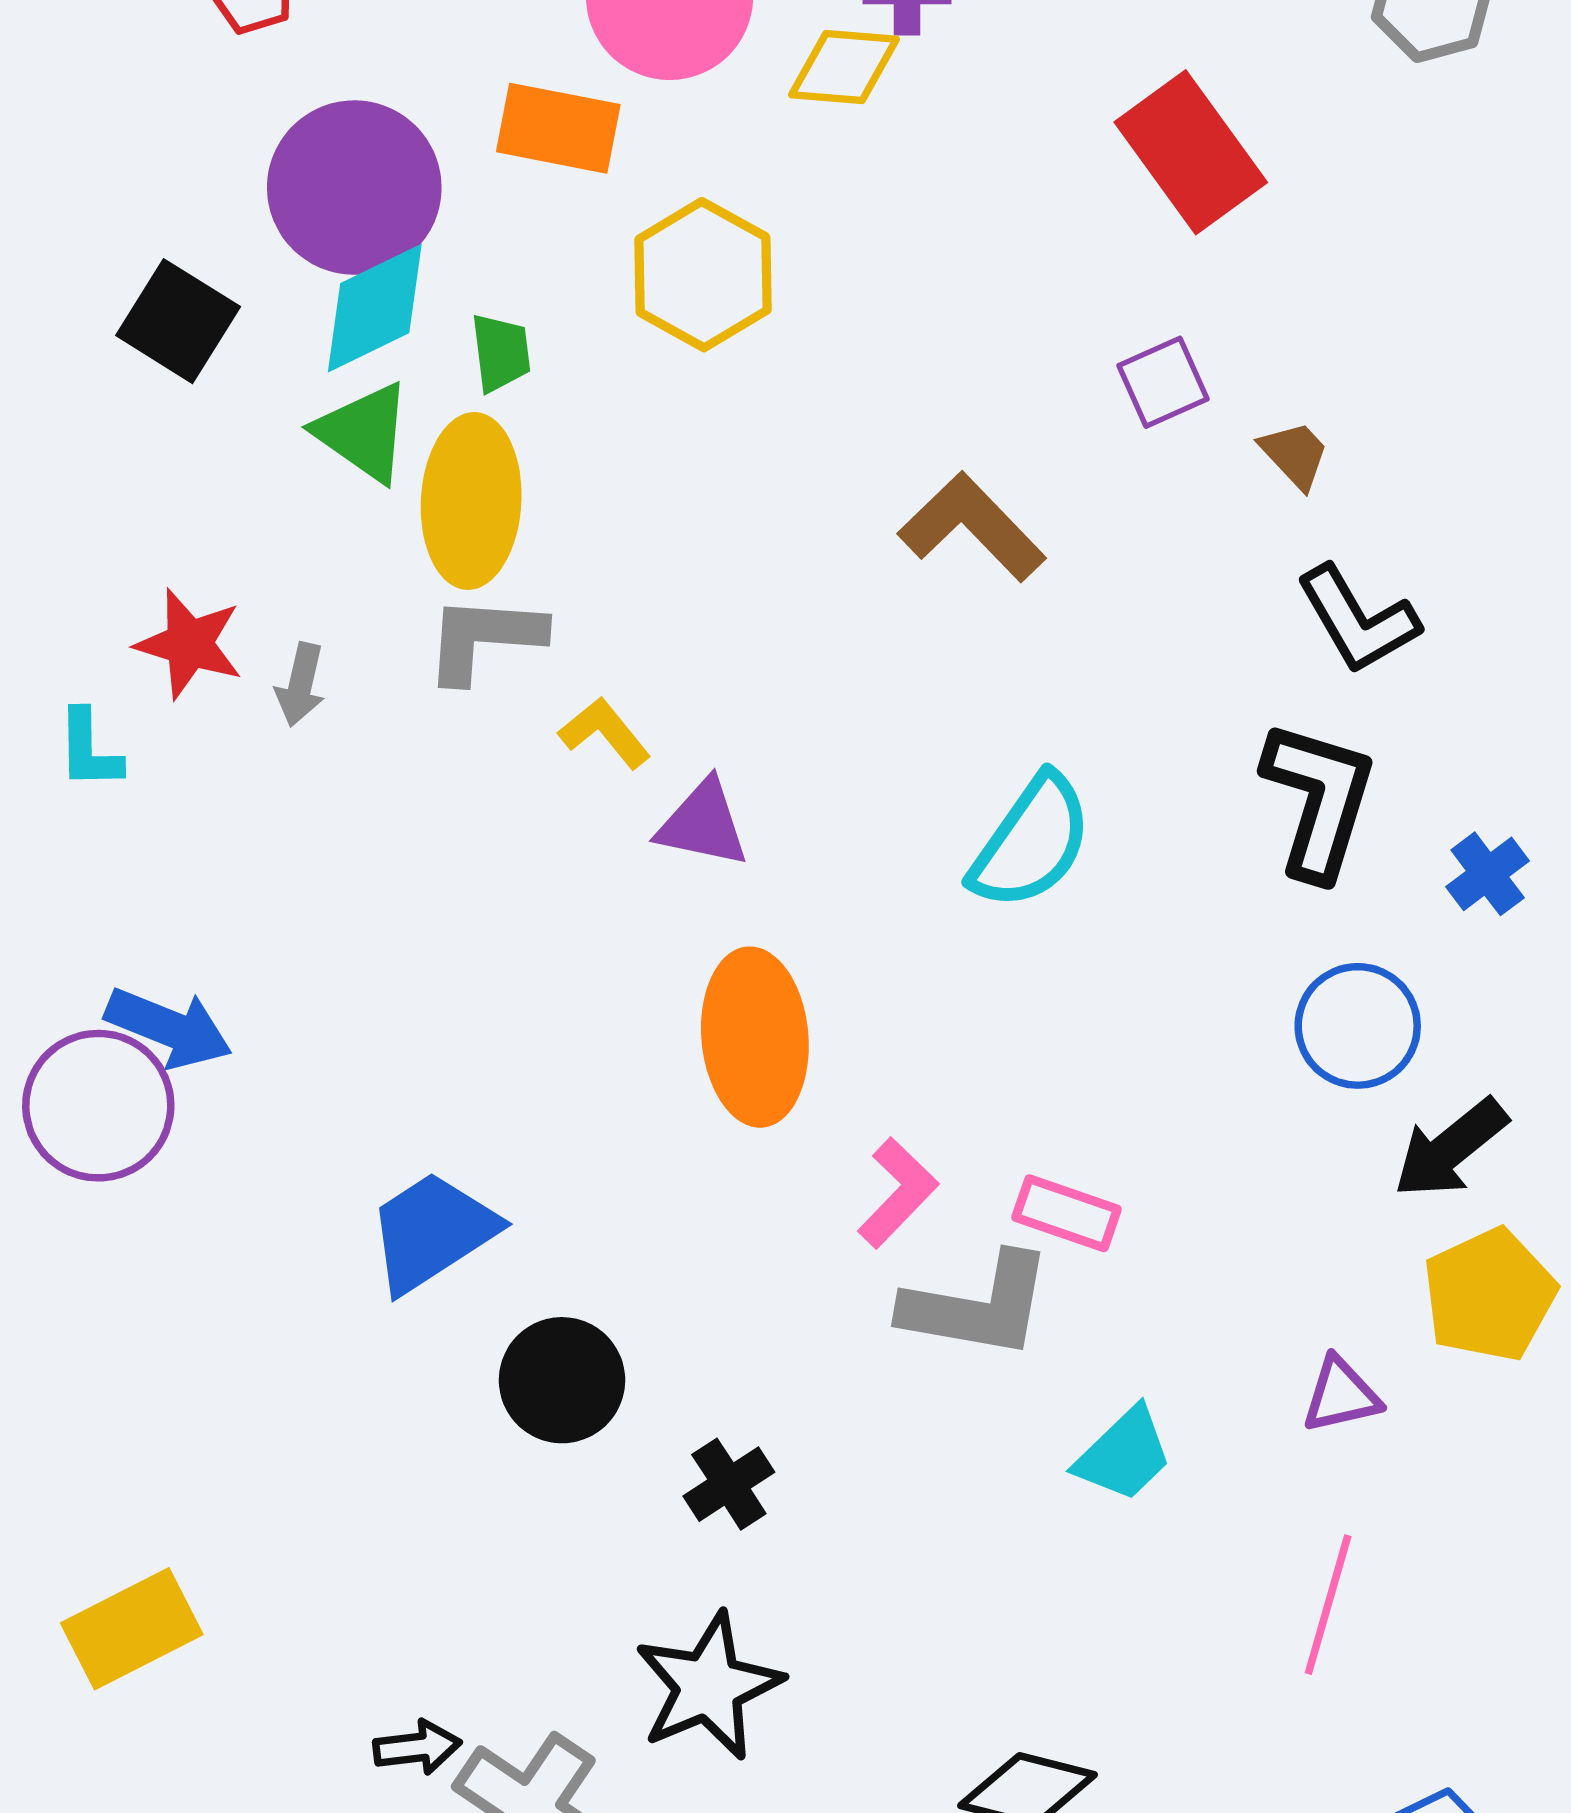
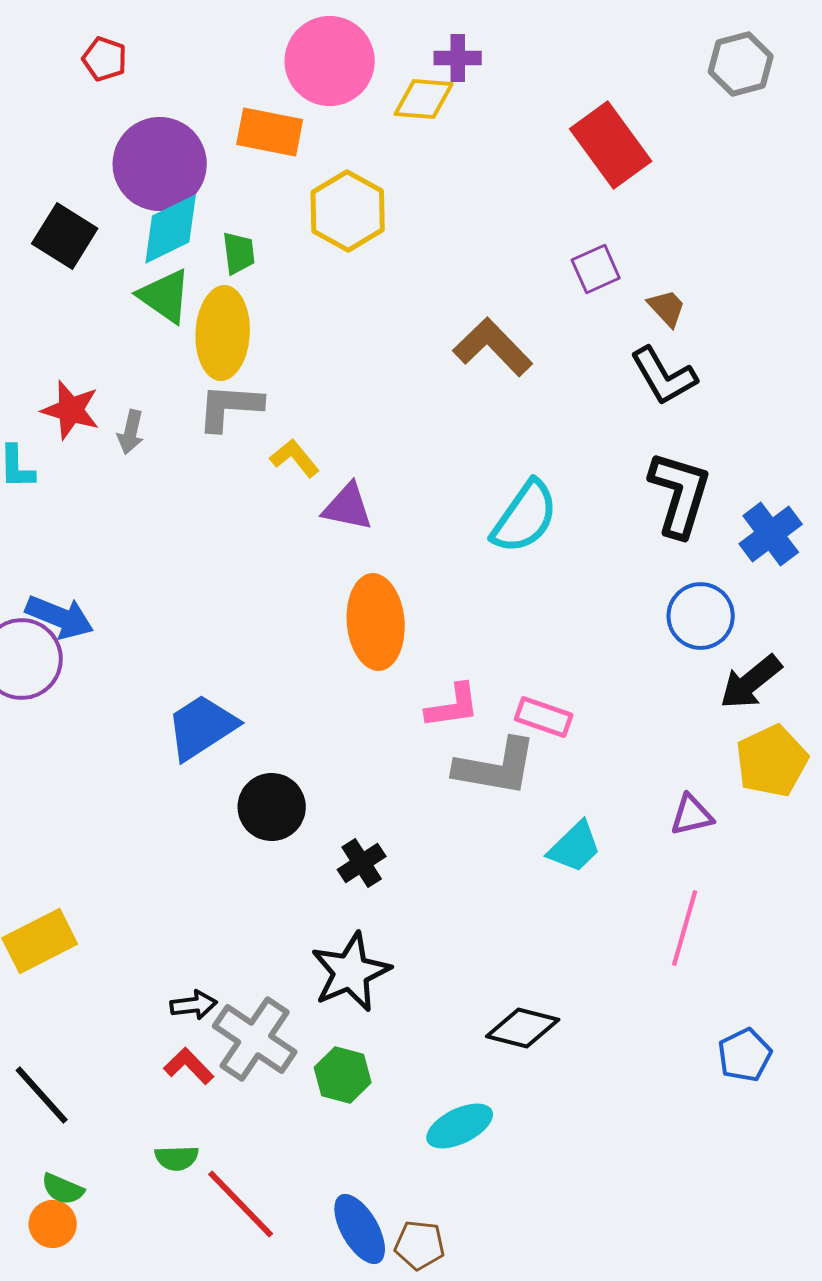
black L-shape: (1358, 620) -> (664, 376), moved
blue cross: (1488, 874) -> (771, 534), size x1.4
pink L-shape: (898, 1193) -> (453, 706), turned 38

